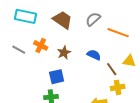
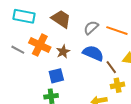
gray semicircle: (93, 19) -> (91, 28), moved
orange cross: (41, 45) -> (40, 45), size x1.5
blue semicircle: (94, 55) -> (93, 53), size x1.5

